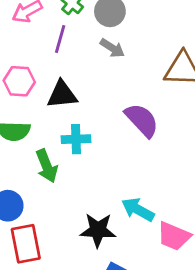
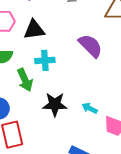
cyan arrow: (138, 210) -> (90, 108), size x0.7
black star: (98, 230) -> (55, 104), moved

